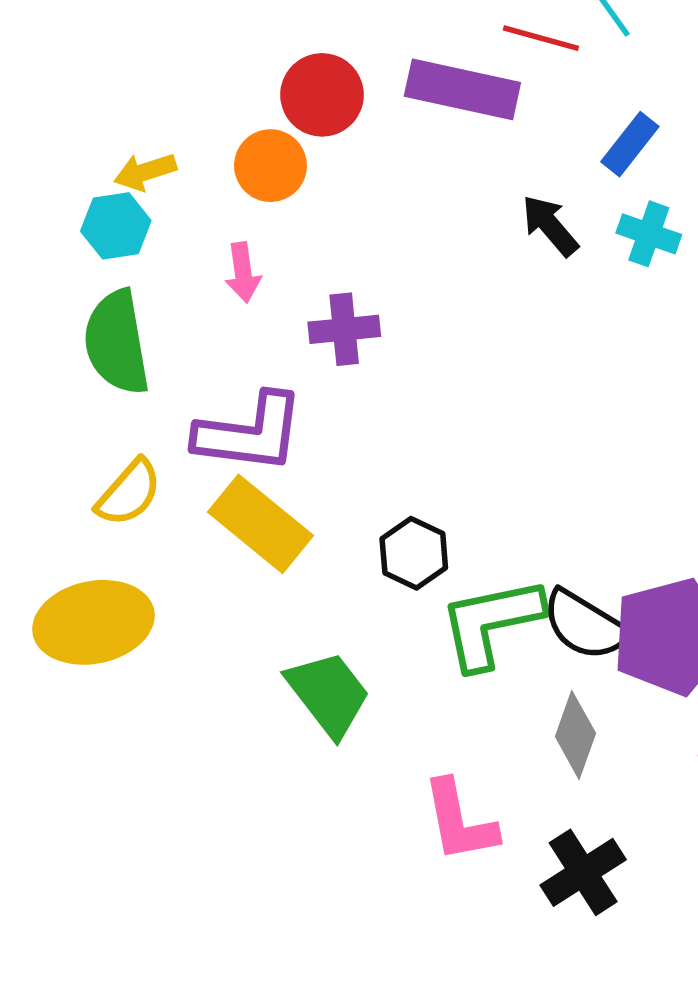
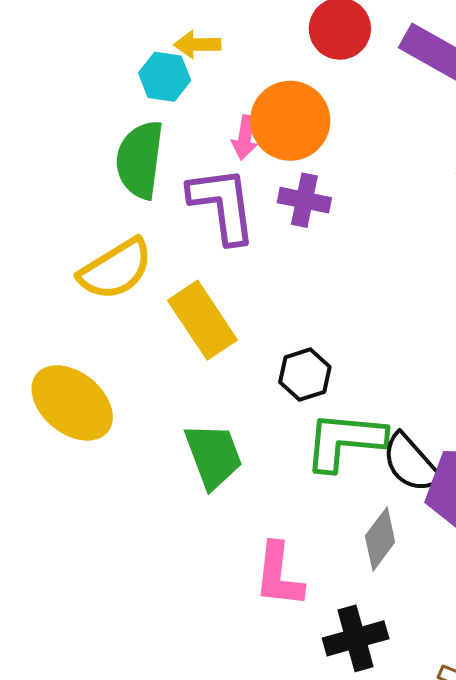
orange circle: (271, 166) -> (290, 121), moved, size x1.5
purple L-shape: (250, 433) -> (223, 205), moved, turned -122
yellow semicircle: (129, 493) -> (116, 269), size x1.4
yellow ellipse: (93, 622) -> (72, 403), moved, turned 34

